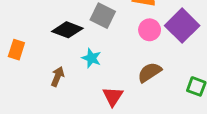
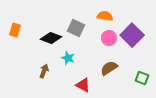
orange rectangle: (16, 50) -> (15, 30), moved
red triangle: (113, 96) -> (83, 85), turned -35

